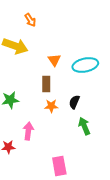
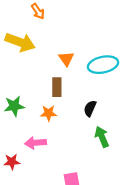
orange star: (51, 106) -> (49, 113), moved
pink arrow: (28, 131) -> (36, 143), turned -102

